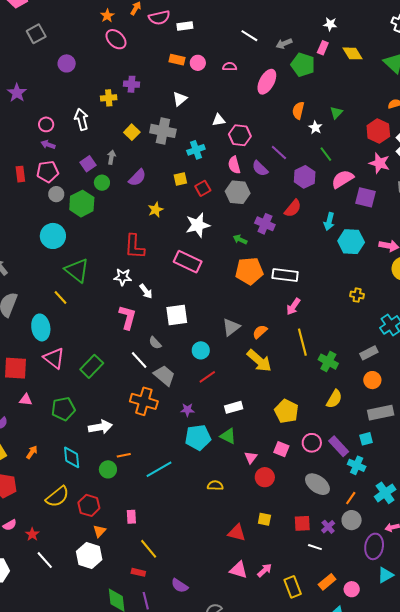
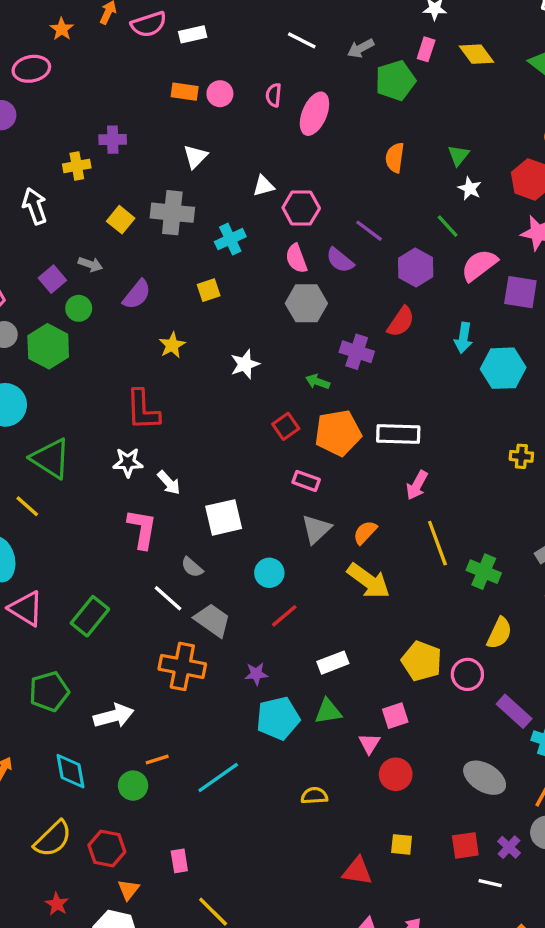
pink ellipse: (116, 39) -> (31, 69), moved, turned -50
green pentagon: (303, 65) -> (395, 81), turned -30
pink semicircle: (230, 67) -> (274, 95), turned -80
pink ellipse: (267, 82) -> (314, 114), moved
white star: (315, 127) -> (470, 188), moved
gray arrow: (111, 157) -> (90, 264), turned 104
red square: (203, 188) -> (286, 426), moved
white star: (198, 225) -> (245, 364), size x0.7
pink rectangle: (188, 262) -> (306, 481), moved, size x0.6
green triangle: (228, 436) -> (328, 711), turned -30
pink circle: (312, 443) -> (467, 674), moved
pink square: (281, 449) -> (395, 716), moved, turned -35
red star: (32, 534) -> (57, 904), moved

